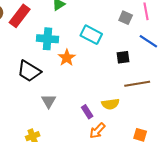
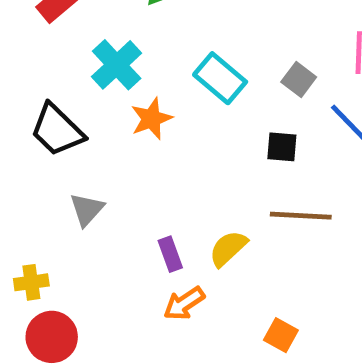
gray square: (126, 18) -> (299, 79), moved
cyan cross: (47, 39) -> (117, 65), turned 30
yellow semicircle: (110, 104) -> (228, 248), turned 132

